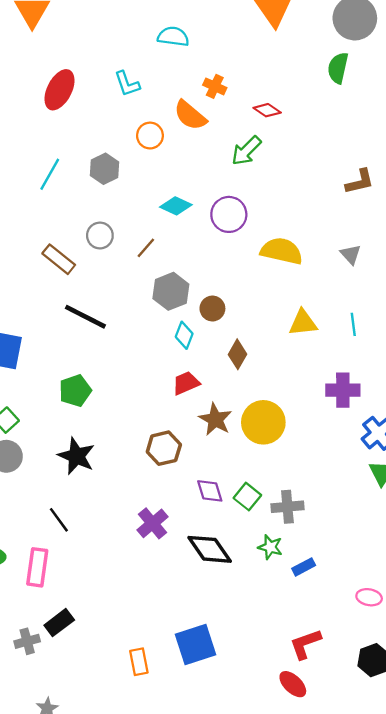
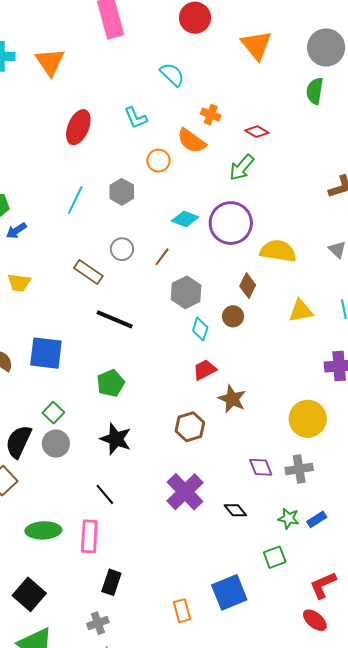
cyan semicircle: (173, 37) -> (172, 75), turned 40
purple circle: (229, 214) -> (231, 223), size x1.4
brown circle: (212, 309) -> (233, 316), moved
brown diamond: (237, 354) -> (248, 286), moved
yellow circle: (263, 422) -> (308, 419), moved
purple diamond: (210, 491) -> (261, 467), moved
green square: (247, 497) -> (275, 557), moved, turned 35
purple cross: (153, 523) -> (185, 492), size x1.4
green star: (270, 547) -> (289, 518), moved
black diamond: (210, 549) -> (235, 510), size x0.6
black rectangle: (59, 623) -> (111, 582), turned -30
gray cross: (27, 641) -> (98, 623), moved

